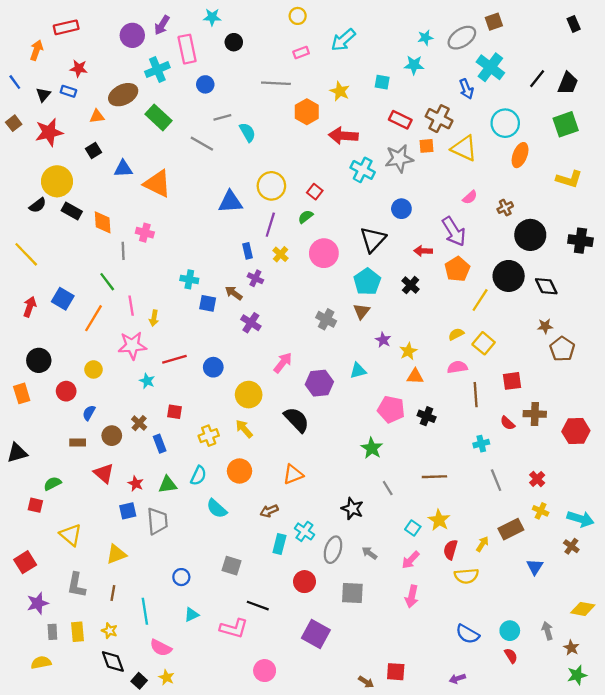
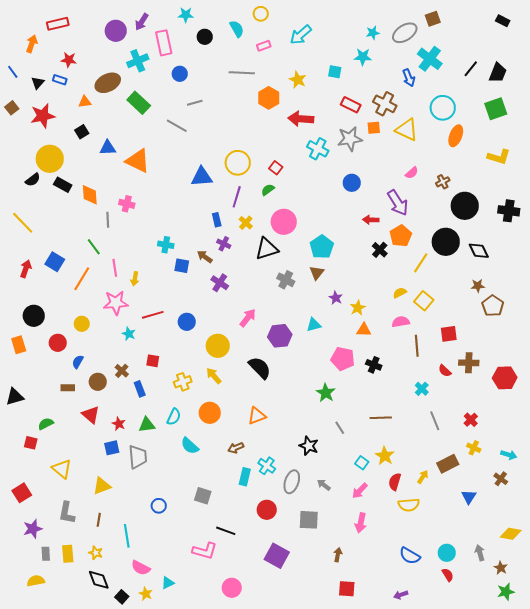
black rectangle: (574, 24) -> (503, 21), turned -40
cyan semicircle: (247, 132) -> (237, 29), moved
black triangle: (373, 239) -> (267, 249), moved, turned 30
black cross: (411, 285) -> (380, 250), moved
cyan cross: (481, 444) -> (422, 389), turned -32
cyan arrow: (580, 519) -> (509, 455), size x0.7
cyan triangle: (192, 615) -> (168, 583), moved
brown arrow: (366, 682) -> (338, 555), moved, turned -112

